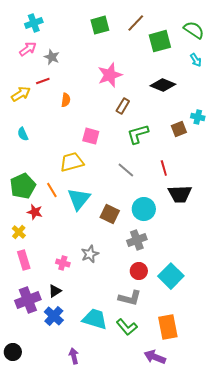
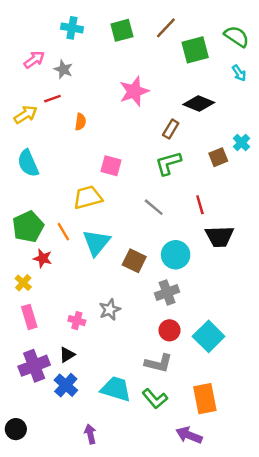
cyan cross: (34, 23) -> (72, 28), moved, turned 30
brown rectangle: (123, 106) -> (171, 129), moved
cyan cross: (198, 117) -> (241, 143), turned 32
cyan semicircle: (23, 134) -> (28, 163), size x1.6

